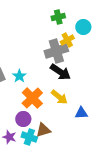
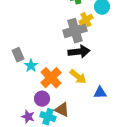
black arrow: (60, 72) -> (79, 52), turned -40
cyan star: (19, 76) -> (31, 66), moved
brown triangle: (43, 130) -> (62, 110), turned 42

